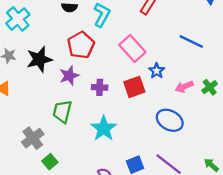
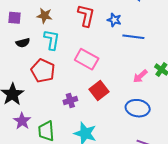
blue star: (157, 71) -> (114, 20), moved
purple star: (69, 76) -> (22, 121), moved

